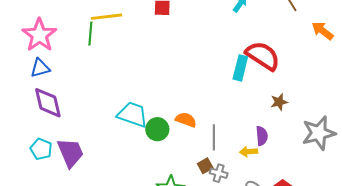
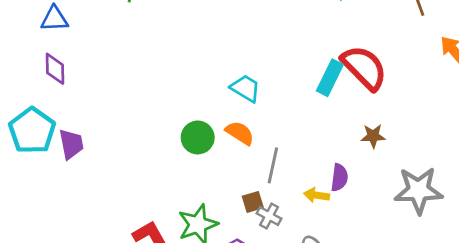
purple diamond: (48, 103) -> (55, 69), size x0.7
cyan trapezoid: (133, 114) -> (246, 88), moved, size x0.7
cyan pentagon: (41, 149) -> (32, 131), size x1.5
purple trapezoid: (70, 153) -> (71, 144), size x0.7

